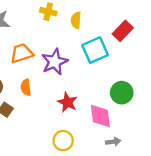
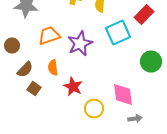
green circle: (122, 93) -> (151, 62), moved
red star: (67, 102) -> (73, 87), moved
yellow circle: (63, 141) -> (94, 109), moved

